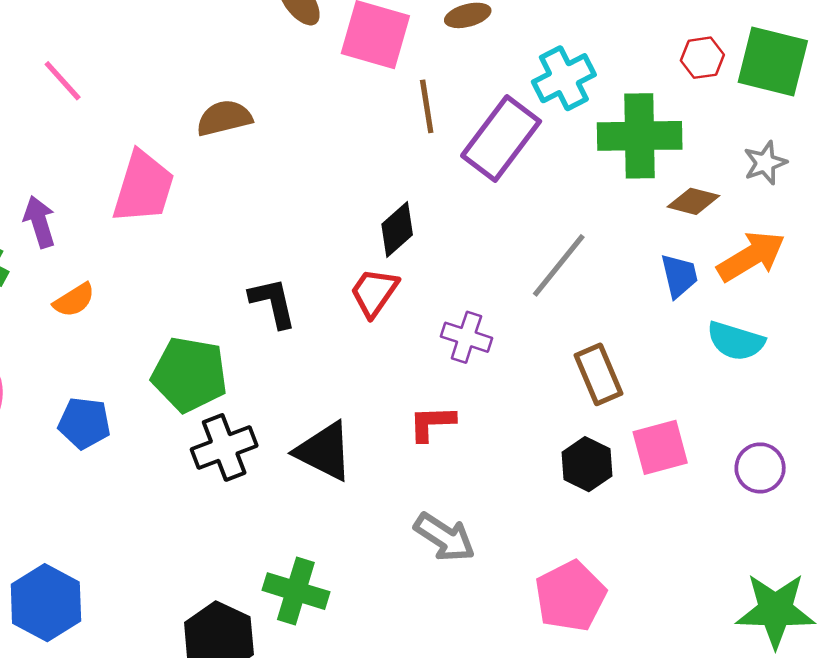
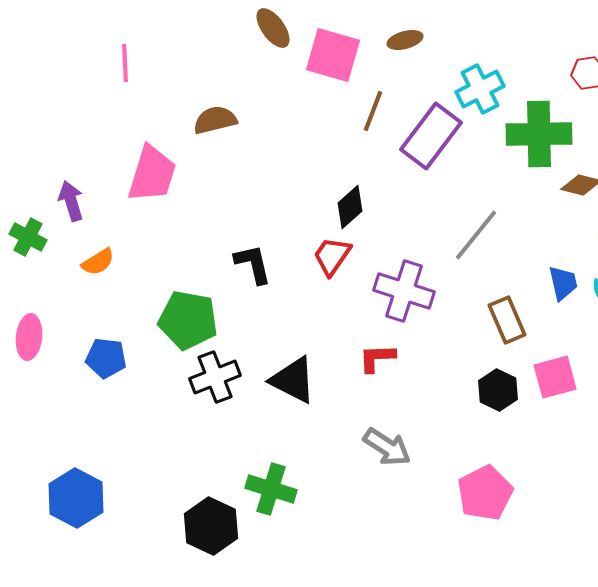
pink line: (63, 81) -> (125, 63), moved, turned 39
brown line: (427, 106) -> (373, 111), turned 30
blue trapezoid: (679, 276) -> (563, 283), moved
purple cross: (466, 337) -> (404, 291), size x1.5

